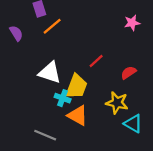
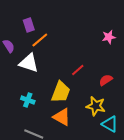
white triangle: (50, 73) -> (29, 63), moved
cyan cross: (63, 98) -> (28, 100), moved

